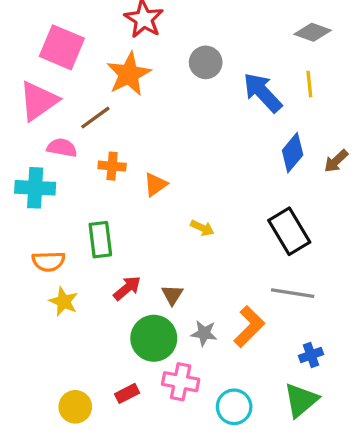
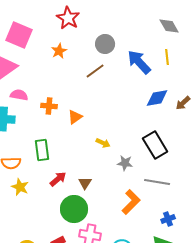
gray diamond: (313, 32) -> (169, 26), turned 40
orange star: (129, 74) -> (59, 51), size x0.6
brown line: (95, 118) -> (95, 71), moved
blue diamond: (293, 153) -> (157, 98), turned 40
gray star: (204, 333) -> (125, 163), moved

